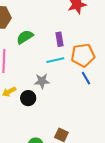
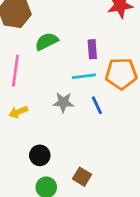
blue line: (86, 78) -> (97, 105), moved
black circle: (28, 98) -> (40, 155), moved

